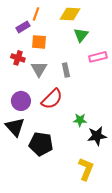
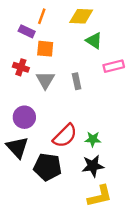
purple rectangle: (23, 27) -> (27, 31), turned 56
green triangle: (81, 35) -> (94, 41), turned -35
red semicircle: (52, 99) -> (65, 136), moved
black star: (97, 136) -> (93, 166), moved
yellow L-shape: (86, 169) -> (100, 196), turned 55

